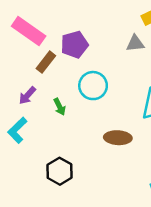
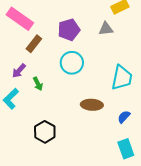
purple pentagon: (74, 45) -> (69, 30), moved
green arrow: (60, 107) -> (38, 84), moved

